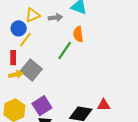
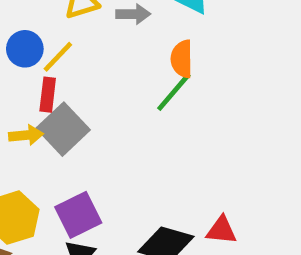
blue circle: (19, 28) -> (25, 49), moved
green line: (65, 51) -> (174, 92), moved
red rectangle: (13, 58) -> (48, 95), moved

